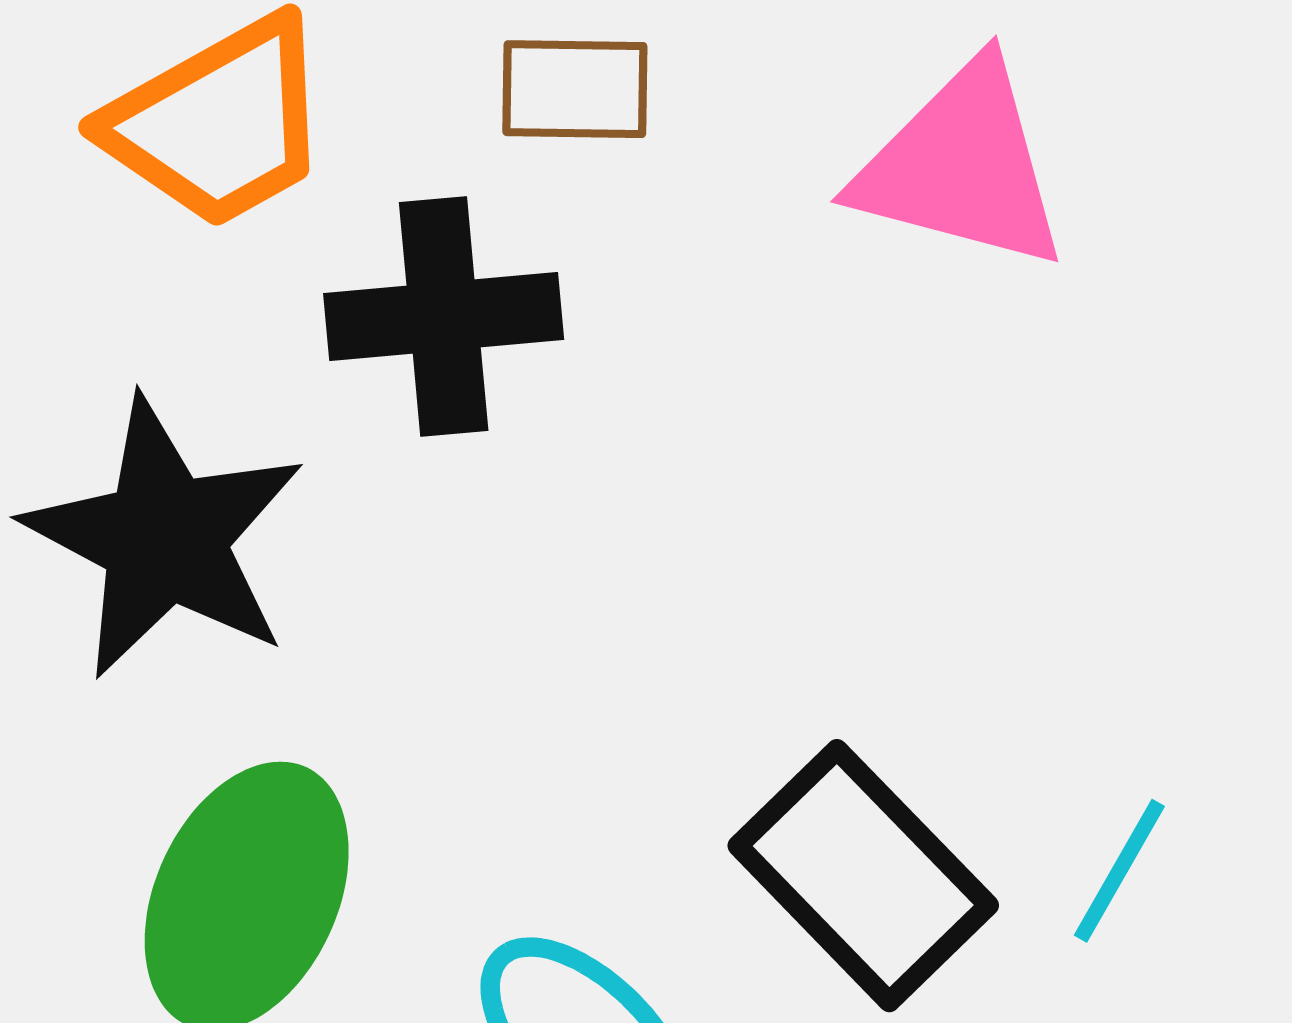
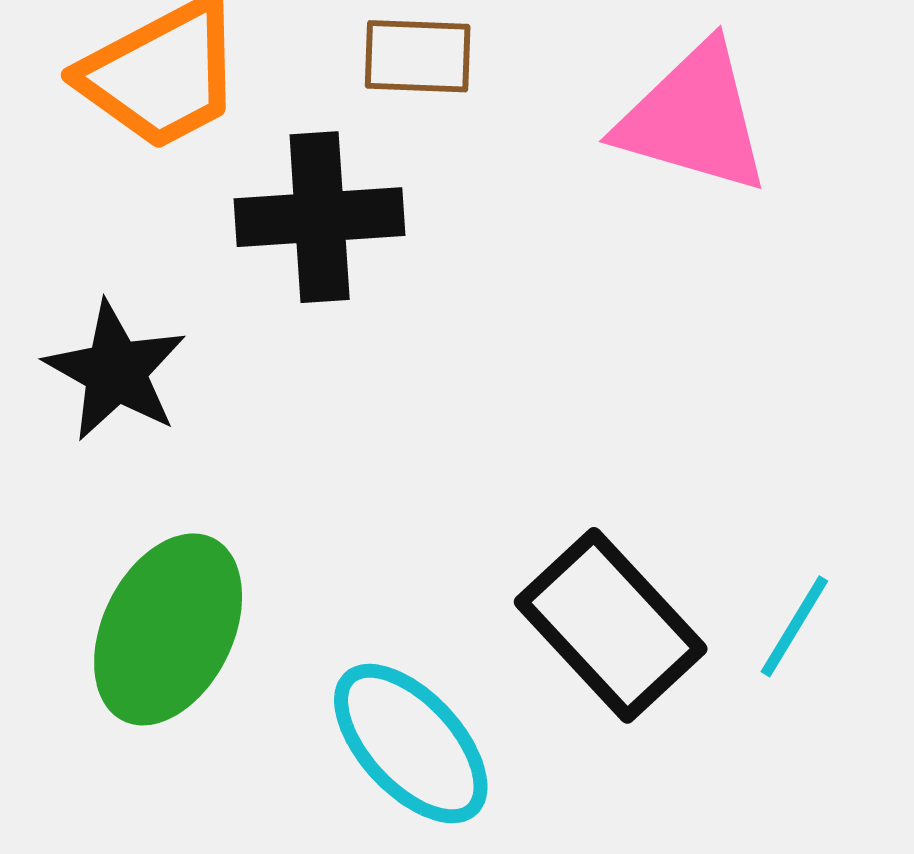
black star: (165, 538) -> (116, 371), size x0.7

